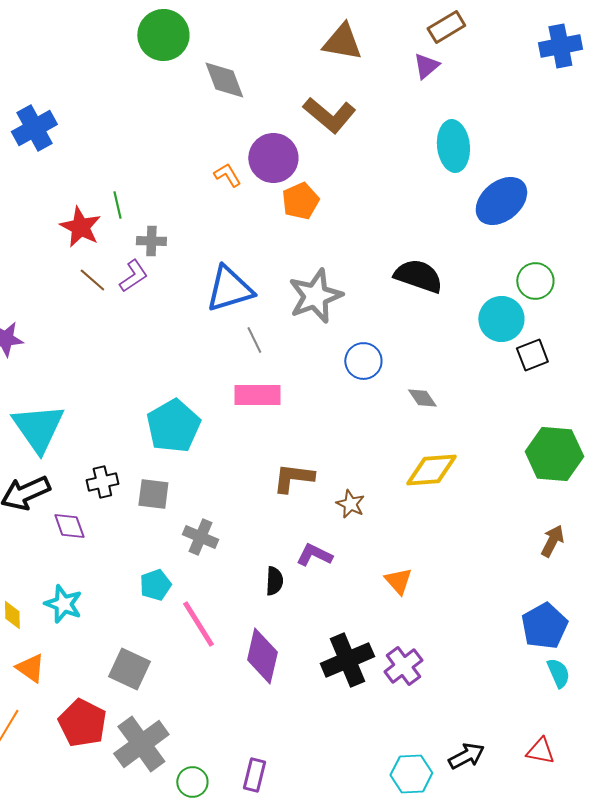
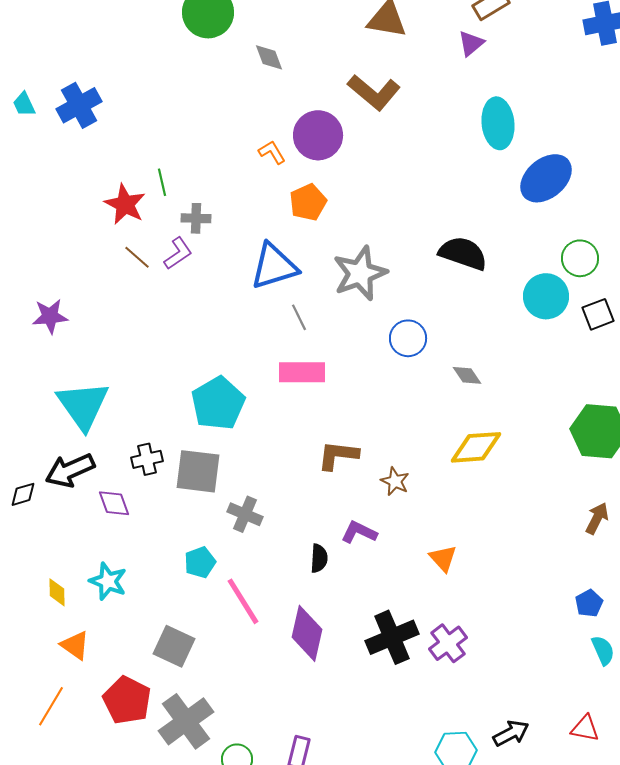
gray diamond: (224, 80) -> (269, 57), size x0.7
orange pentagon: (300, 201) -> (308, 202), moved
black square: (532, 355) -> (598, 314), moved
gray square: (153, 494) -> (198, 471), size x1.4
blue pentagon: (544, 626) -> (589, 603), size x0.6

